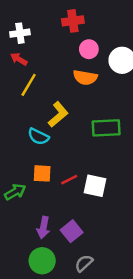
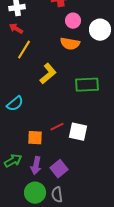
cyan semicircle: (38, 137) -> (15, 104), moved, turned -66
orange square: (42, 173) -> (35, 138), moved
green arrow: (15, 192) -> (13, 161), moved
gray semicircle: (84, 263) -> (57, 195), moved, turned -56

